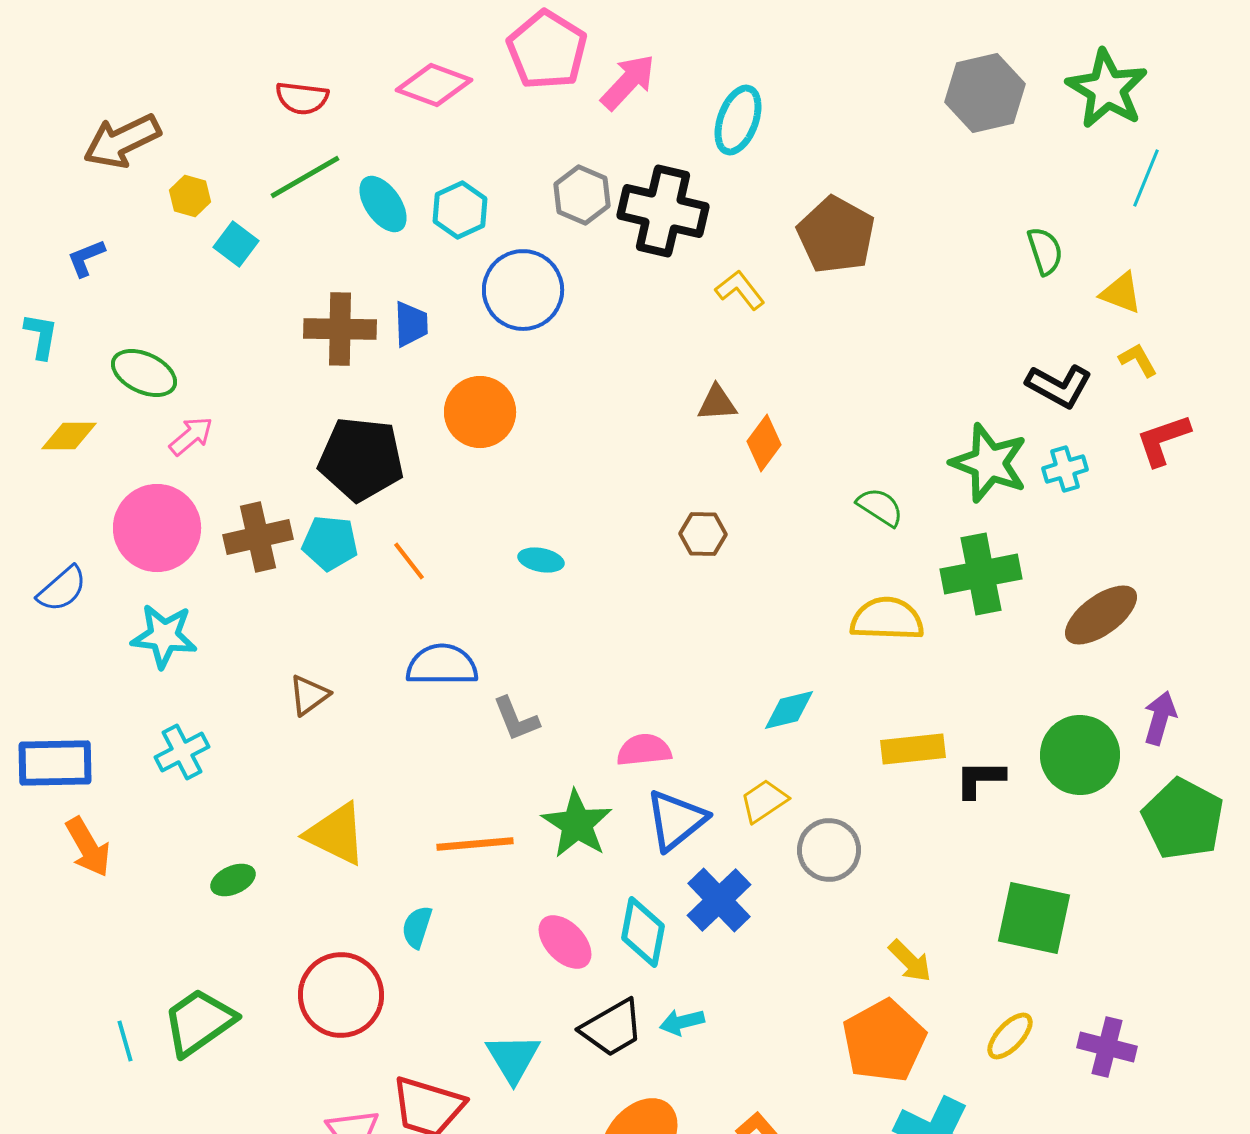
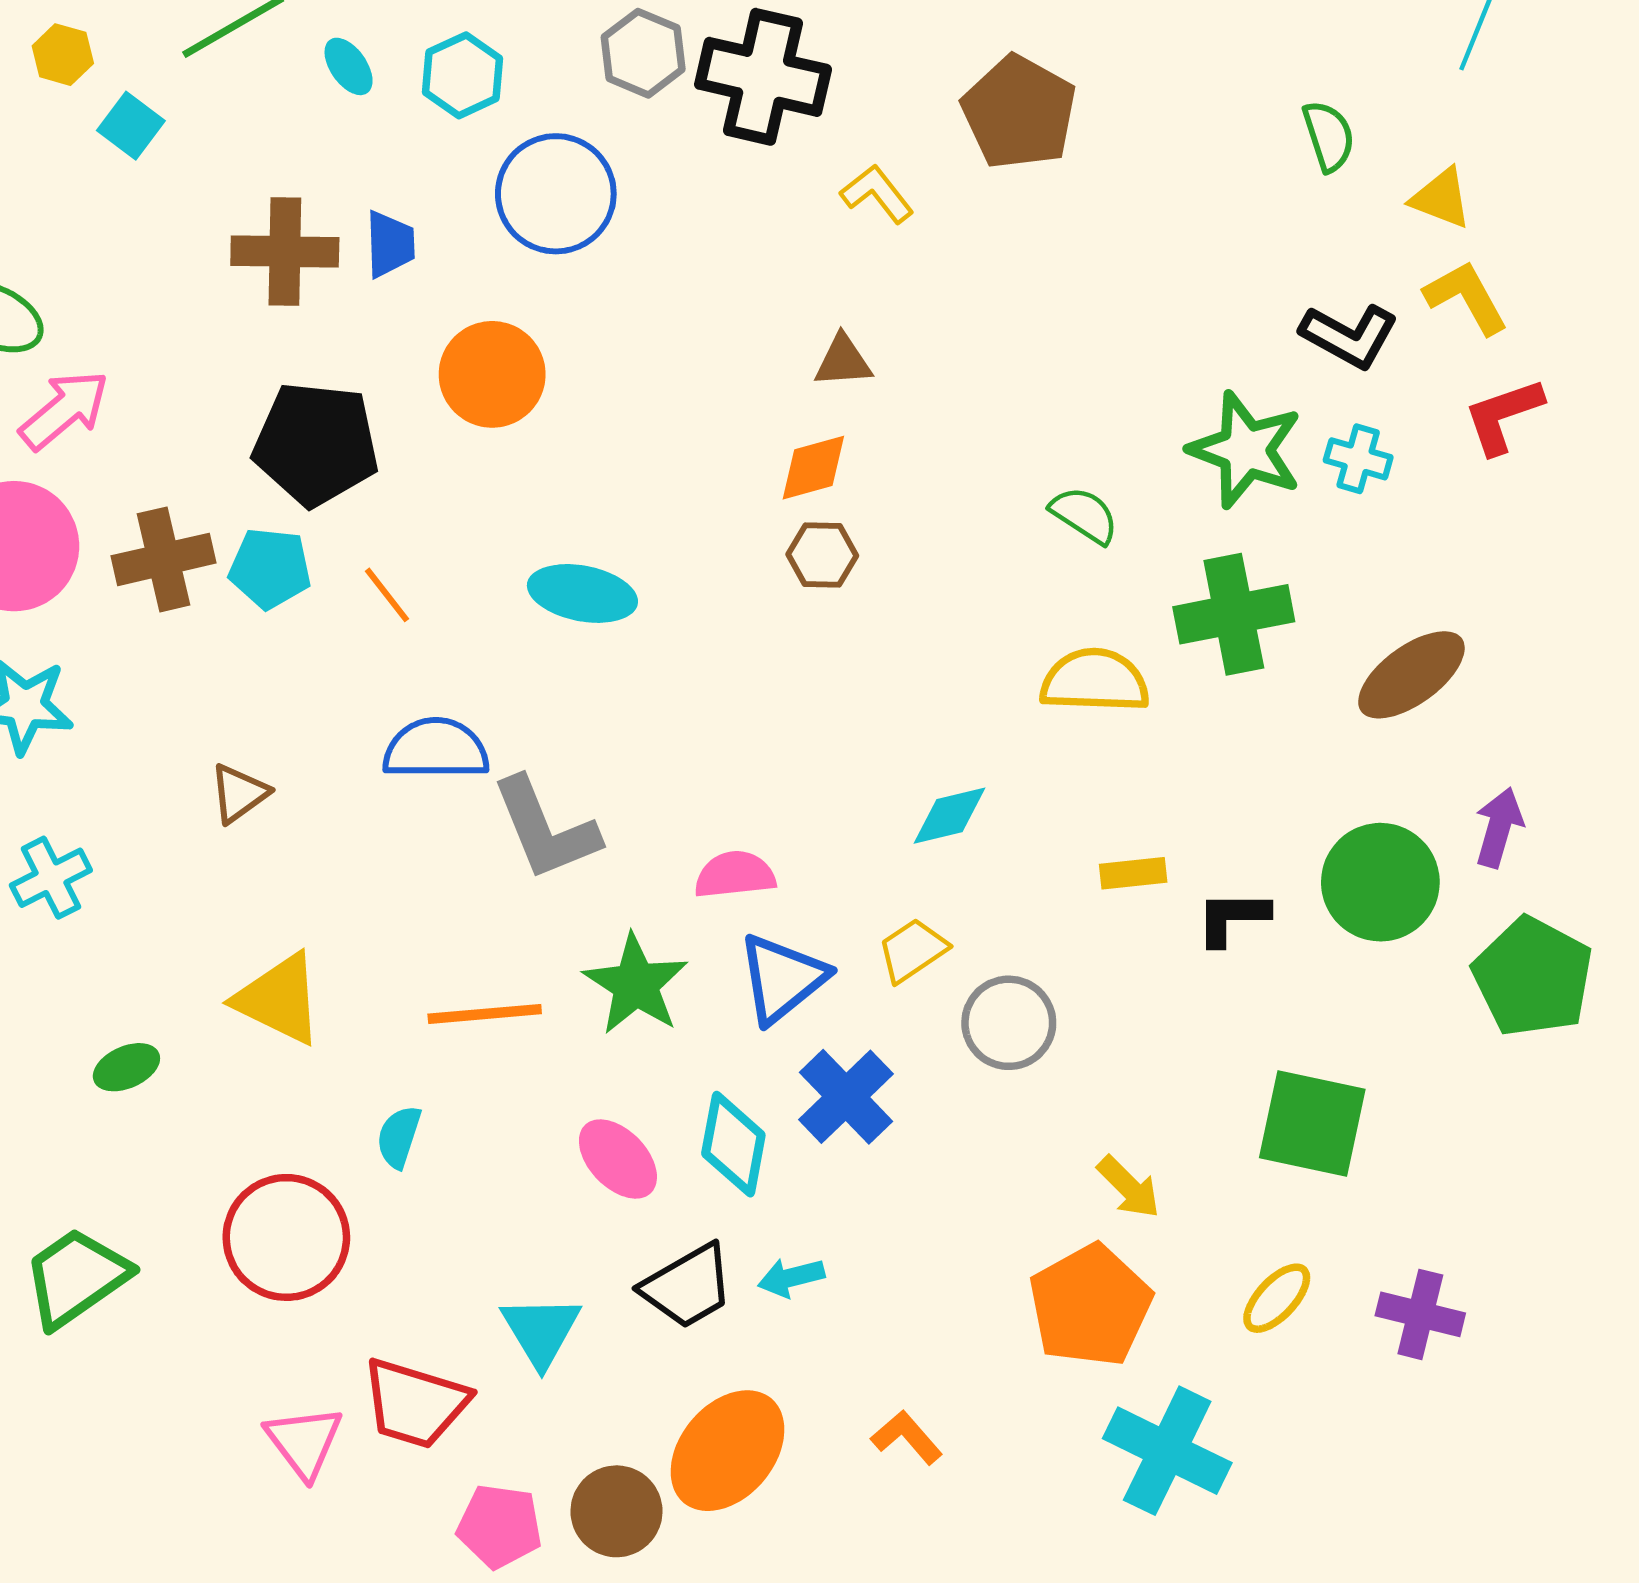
cyan ellipse: (383, 204) -> (349, 66), size x0.7
yellow L-shape: (1138, 360) -> (1466, 297), size x1.5
pink arrow: (191, 436) -> (64, 410), size x1.4
orange diamond: (764, 443) -> (813, 468), moved, turned 38
cyan cross: (1065, 469) -> (1358, 459), turned 33
cyan ellipse: (541, 560) -> (582, 593), size x1.6
gray L-shape: (516, 719) -> (545, 829), size x1.6
yellow rectangle: (913, 749) -> (1133, 873), size x0.7

